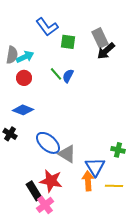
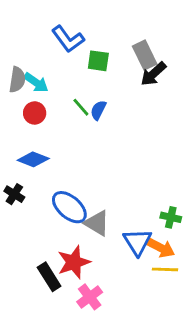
cyan arrow: (25, 57) -> (36, 83), turned 60
red star: (51, 181) -> (74, 262), turned -30
orange arrow: (88, 181) -> (161, 248), moved, turned 120
pink cross: (45, 205) -> (90, 297), moved

